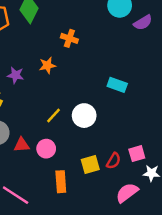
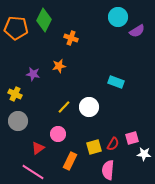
orange cross: (69, 38) -> (71, 38), moved
red triangle: (22, 145) -> (38, 148), moved, turned -32
orange rectangle: (61, 182) -> (70, 161), turned 30
pink semicircle: (127, 193) -> (108, 170), moved, turned -48

